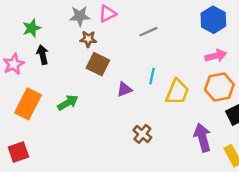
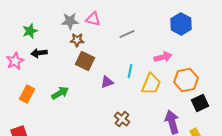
pink triangle: (107, 14) -> (93, 19), turned 42
black arrow: (43, 55) -> (39, 53), turned -84
pink arrow: (216, 56) -> (163, 57), moved
orange rectangle: (28, 104) -> (27, 94), size x0.7

